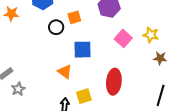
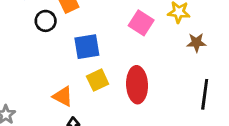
orange triangle: (65, 72) -> (63, 96), moved
yellow square: (84, 96) -> (98, 80), moved

